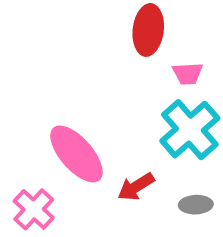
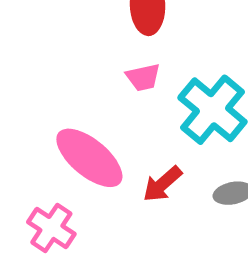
pink trapezoid: (188, 74) -> (143, 77), moved

